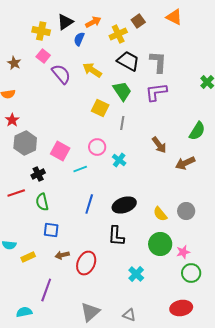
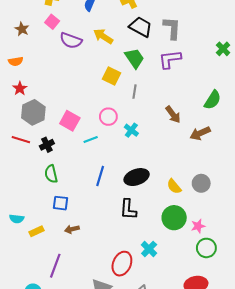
purple semicircle: (61, 74) -> (71, 41), turned 150
red line: (16, 193) -> (21, 140), moved, turned 36
red ellipse: (86, 263) -> (122, 264), moved

